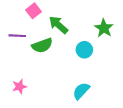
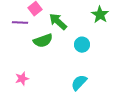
green star: (104, 28) -> (100, 15), moved
purple line: (17, 36) -> (20, 23), moved

